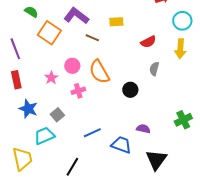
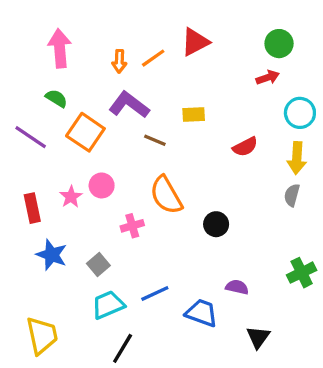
purple line: (15, 49) -> (31, 137), moved, turned -35
pink circle: (72, 66) -> (102, 185), moved
gray semicircle: (154, 69) -> (292, 195), moved
pink star: (51, 78) -> (71, 197), moved
cyan trapezoid: (44, 136) -> (108, 305), moved
black triangle: (156, 160) -> (258, 337), size x0.7

